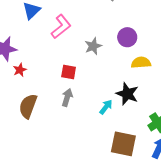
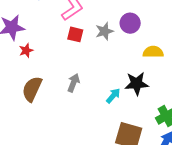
purple circle: (127, 37) -> (130, 23), moved
red square: (69, 72) -> (75, 34), moved
black star: (127, 94) -> (137, 84), turned -30

